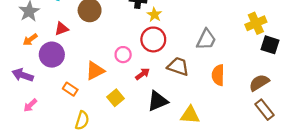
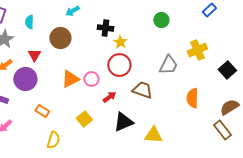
yellow cross: (256, 23) -> (197, 50), moved
red triangle: (62, 29) -> (34, 55), turned -40
black square: (270, 45) -> (227, 70), turned 30
orange triangle: (95, 71) -> (70, 79), moved
orange semicircle: (218, 75) -> (192, 98), moved
brown semicircle: (259, 83) -> (229, 107), moved

